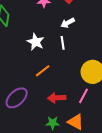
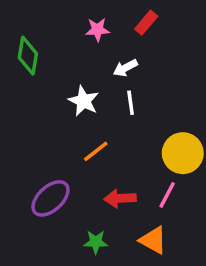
white arrow: (68, 23) -> (125, 68), moved
green star: (53, 123) -> (96, 242), moved

